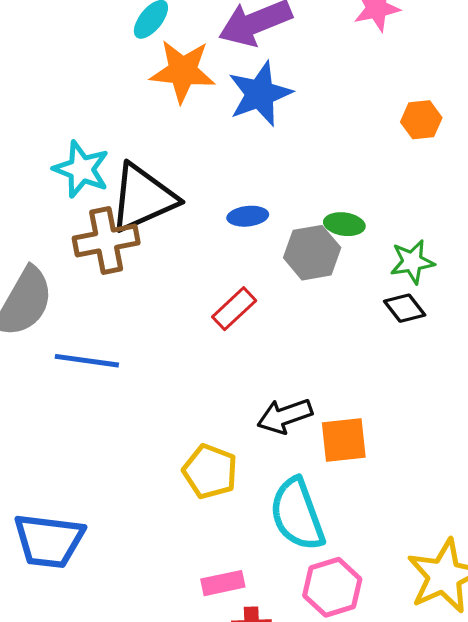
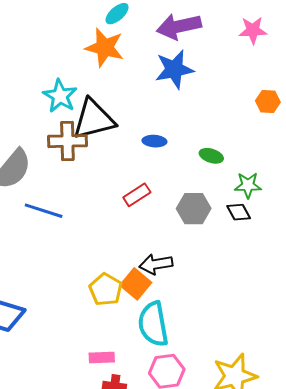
orange star: (183, 71) -> (105, 47), moved
gray hexagon: (312, 253) -> (194, 209), moved
orange square: (344, 440) -> (136, 284), moved, turned 36

